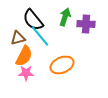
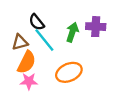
green arrow: (65, 17) -> (72, 32), moved
black semicircle: (33, 20) -> (37, 22), size x0.7

